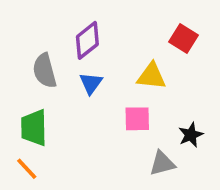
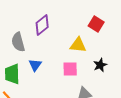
blue triangle: (91, 83) -> (35, 65), moved
black star: (191, 135) -> (100, 65), moved

